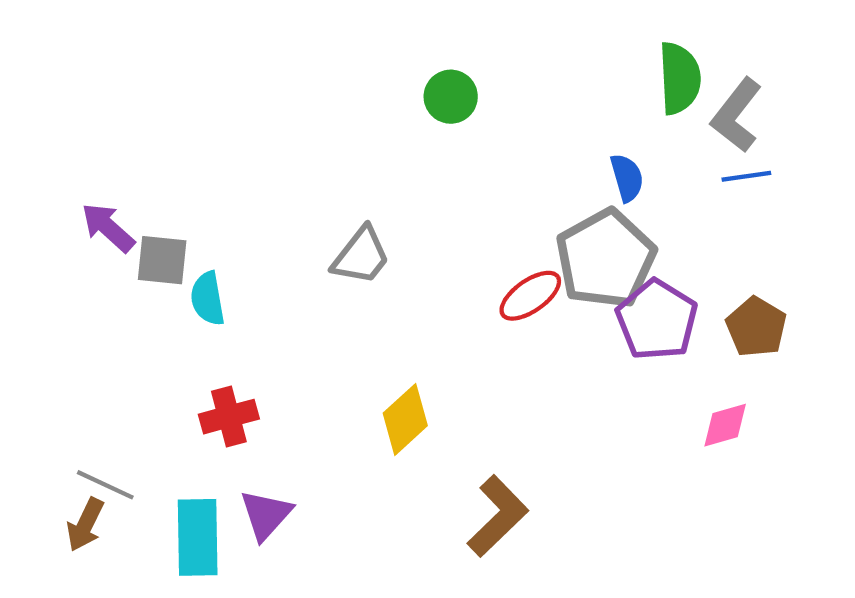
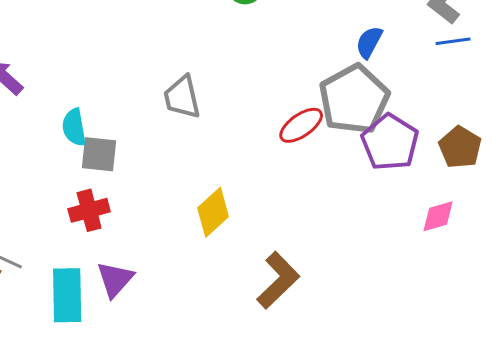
blue semicircle: (627, 178) -> (369, 42), turned -136
gray trapezoid: (361, 256) -> (182, 97), turned 129
gray square: (162, 260) -> (99, 154), moved

